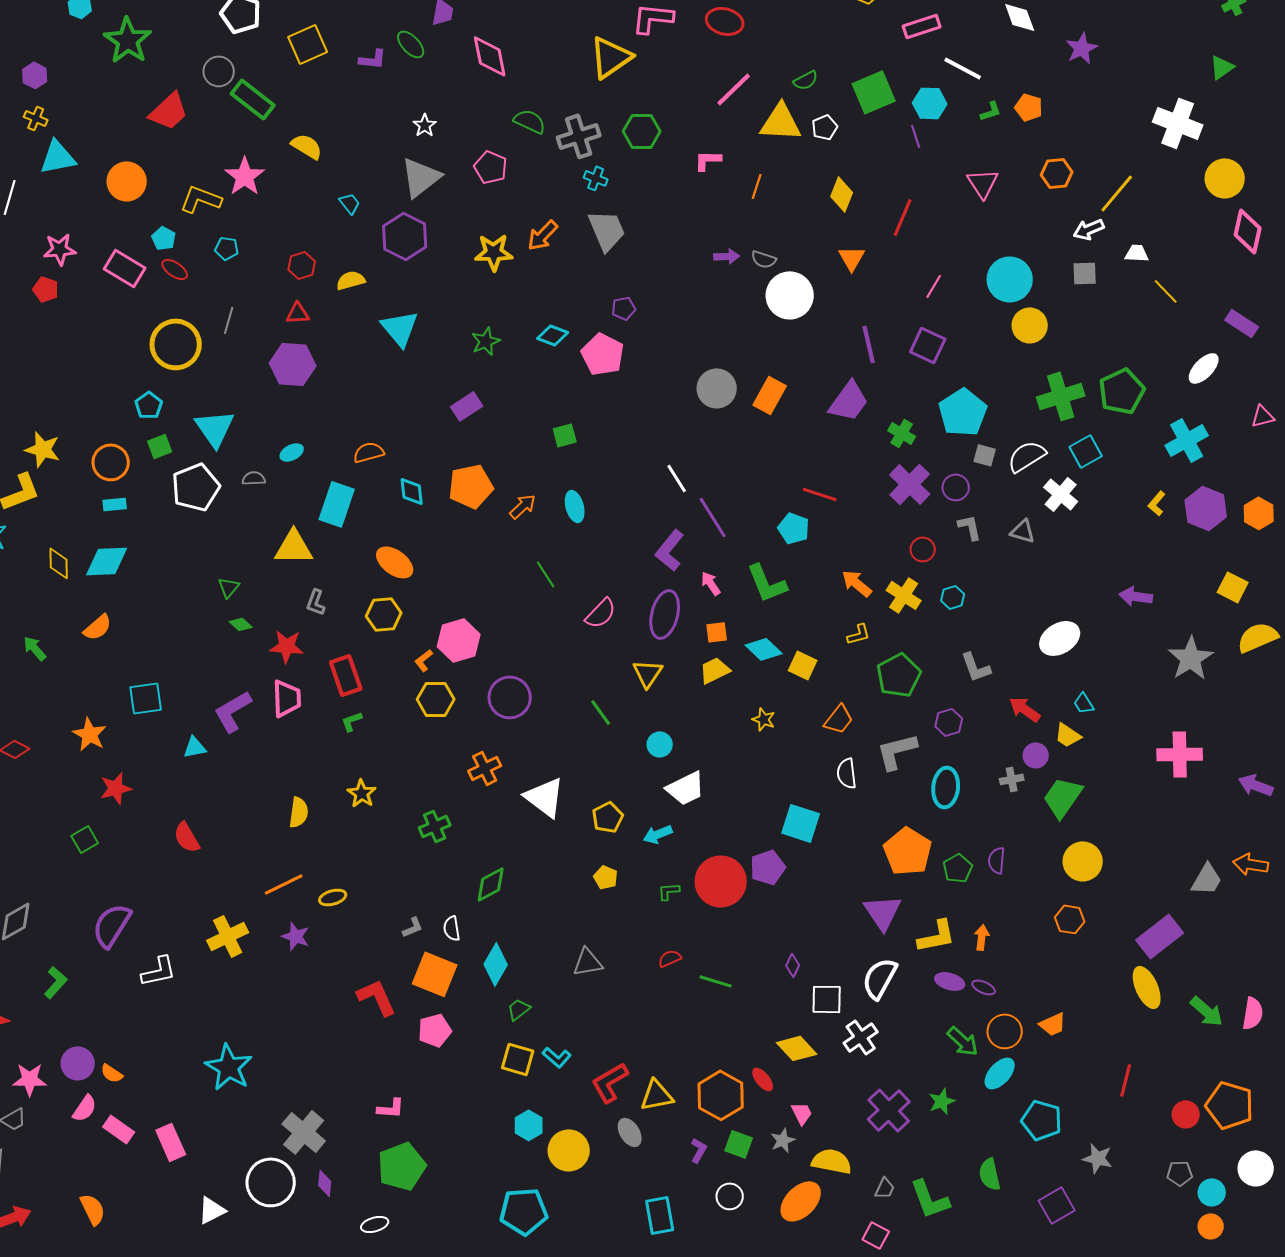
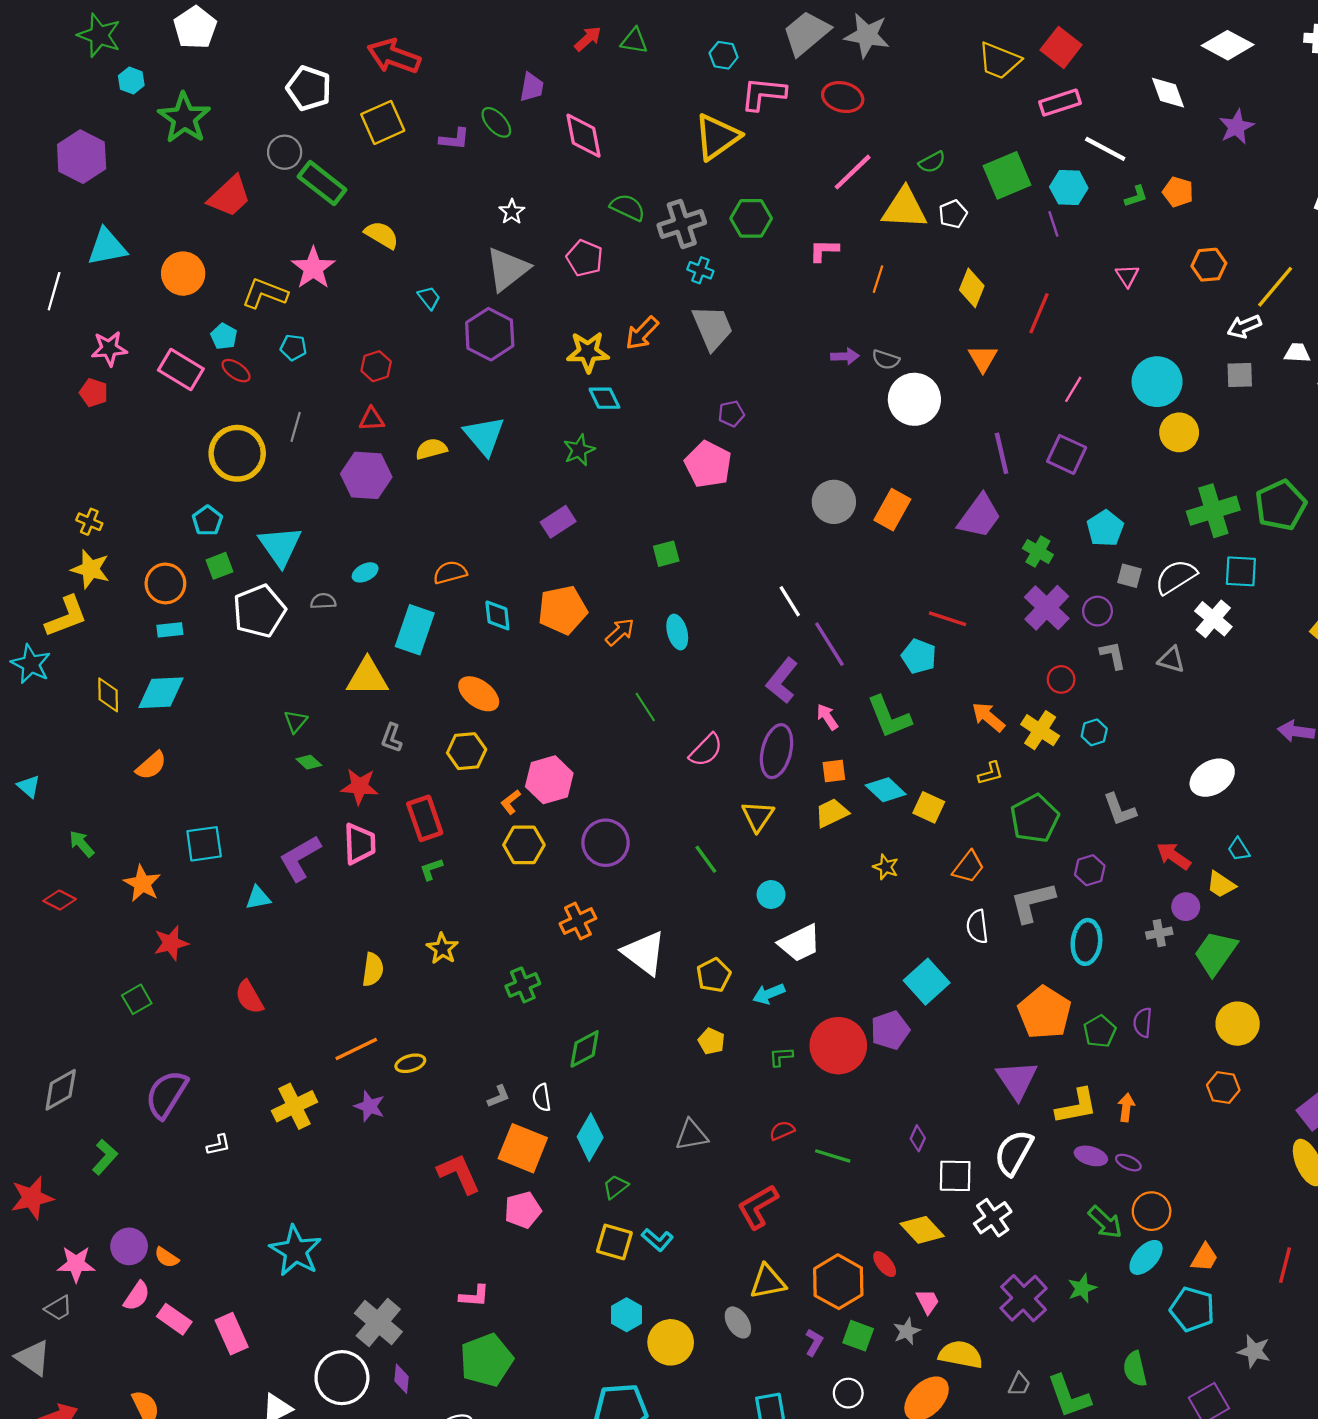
purple hexagon: (35, 75) -> (82, 157), size x1.8
yellow cross: (36, 118) -> (89, 522), moved
pink triangle: (983, 183) -> (1127, 276), size x0.7
yellow semicircle: (351, 280) -> (431, 449), moved
cyan diamond: (553, 335) -> (604, 398), moved, turned 44
cyan pentagon: (963, 412) -> (1105, 528), size x0.7
cyan square: (1086, 451) -> (1241, 571), turned 32
green arrow: (35, 648) -> (82, 844), moved
cyan square: (801, 823) -> (927, 982), turned 30
white L-shape: (159, 971) -> (218, 1145), size x0.6
orange trapezoid: (1053, 1024) -> (1204, 1257), moved, turned -36
red L-shape: (610, 1082) -> (758, 1207), moved

